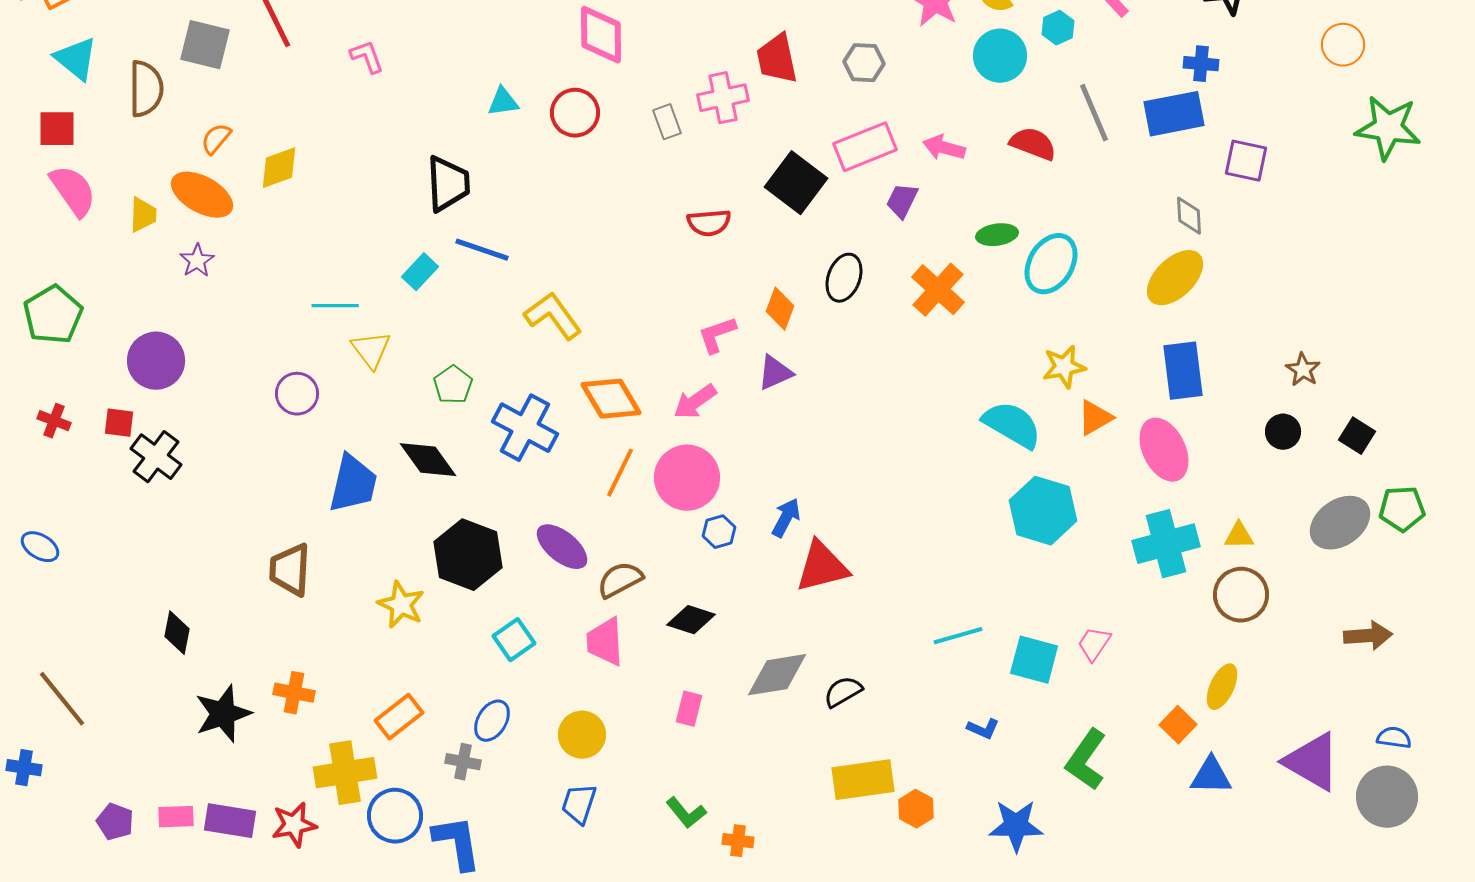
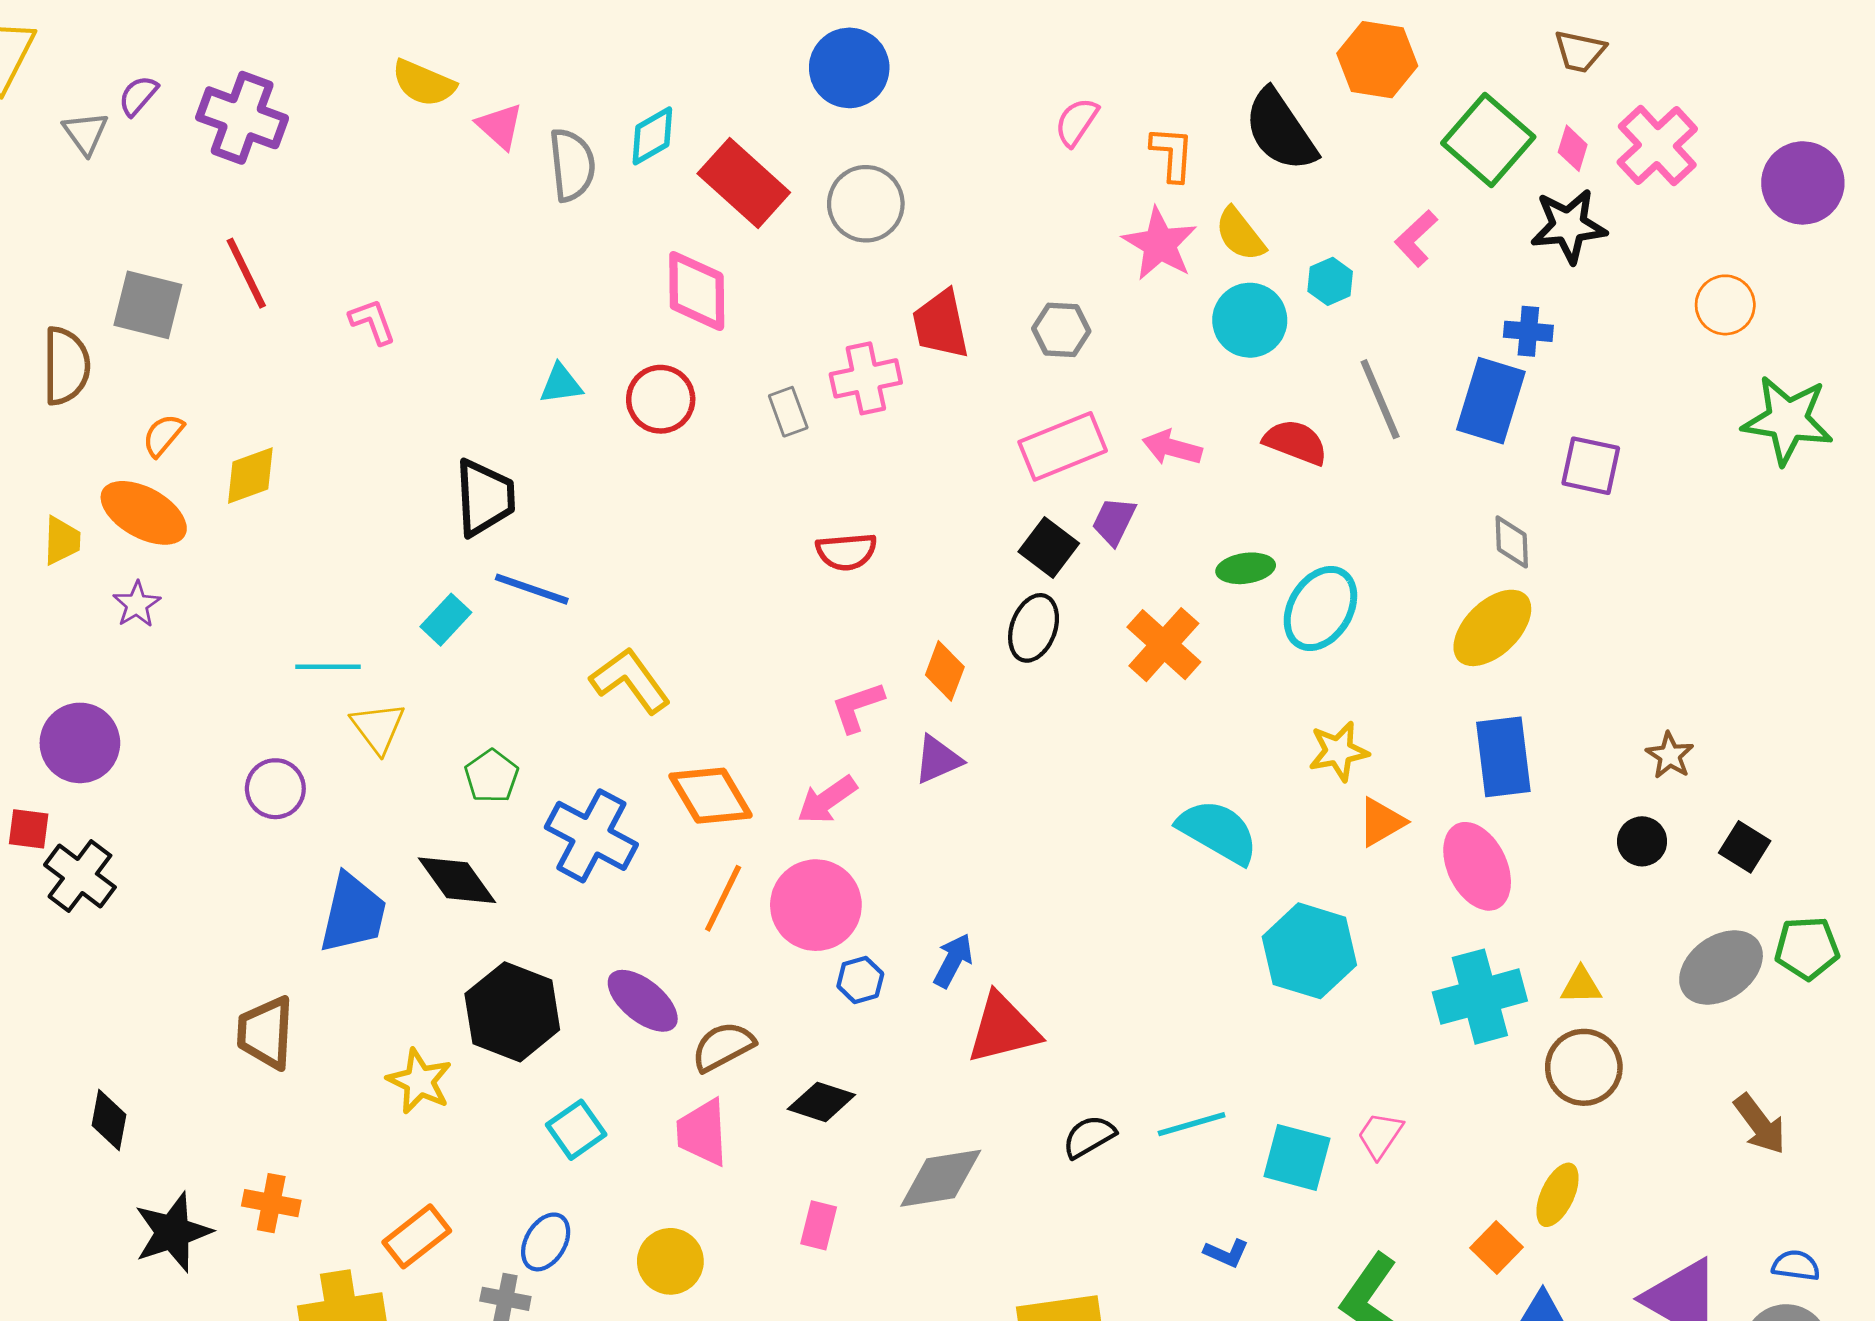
blue rectangle: (1174, 114) -> (1491, 401), turned -62
black square: (796, 183) -> (1049, 548), moved, size x0.7
cyan semicircle: (1012, 425) -> (1218, 832), moved
brown arrow: (1368, 636) -> (1760, 1124), turned 57
black semicircle: (843, 692) -> (1089, 1137), moved

